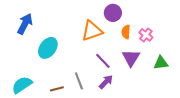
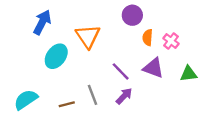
blue arrow: (25, 24) -> (42, 22), moved
orange triangle: (92, 31) -> (88, 36), moved, turned -45
purple triangle: (131, 58) -> (153, 68), turned -42

